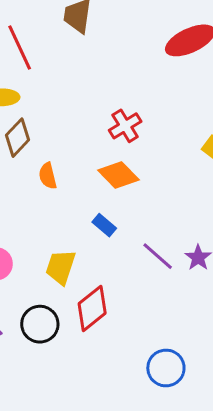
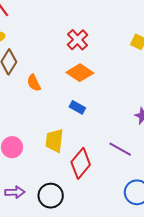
purple line: (158, 256) -> (120, 149), moved
black circle: (40, 324) -> (51, 196), moved

